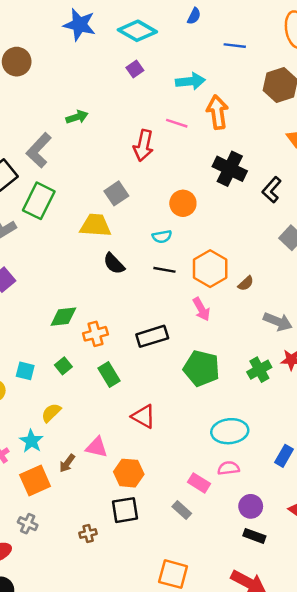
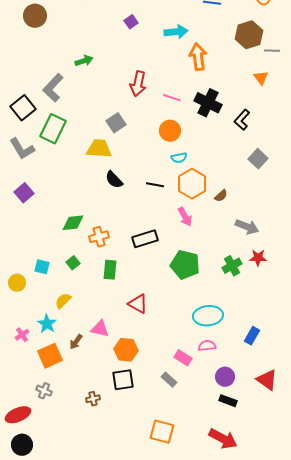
pink line: (177, 123) -> (172, 98), moved
cyan semicircle: (162, 237) -> (179, 158), moved
green rectangle: (109, 375) -> (110, 270), turned 36

